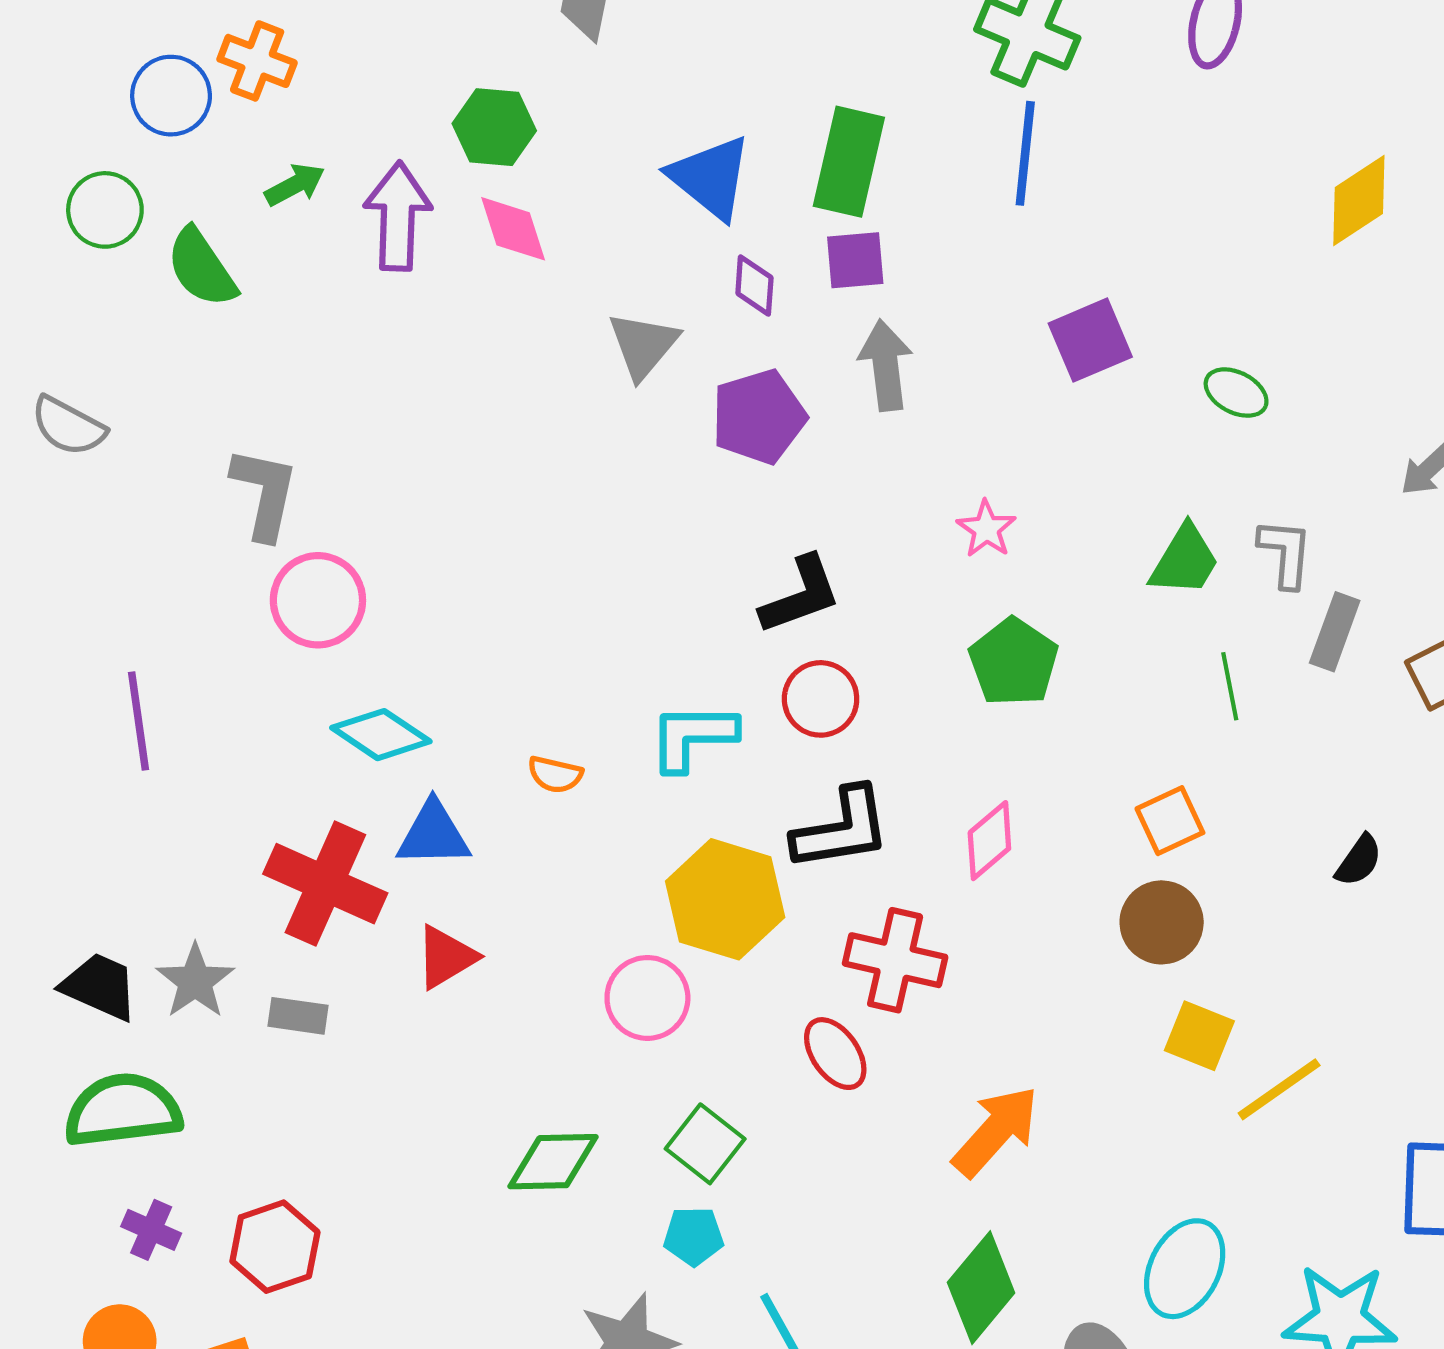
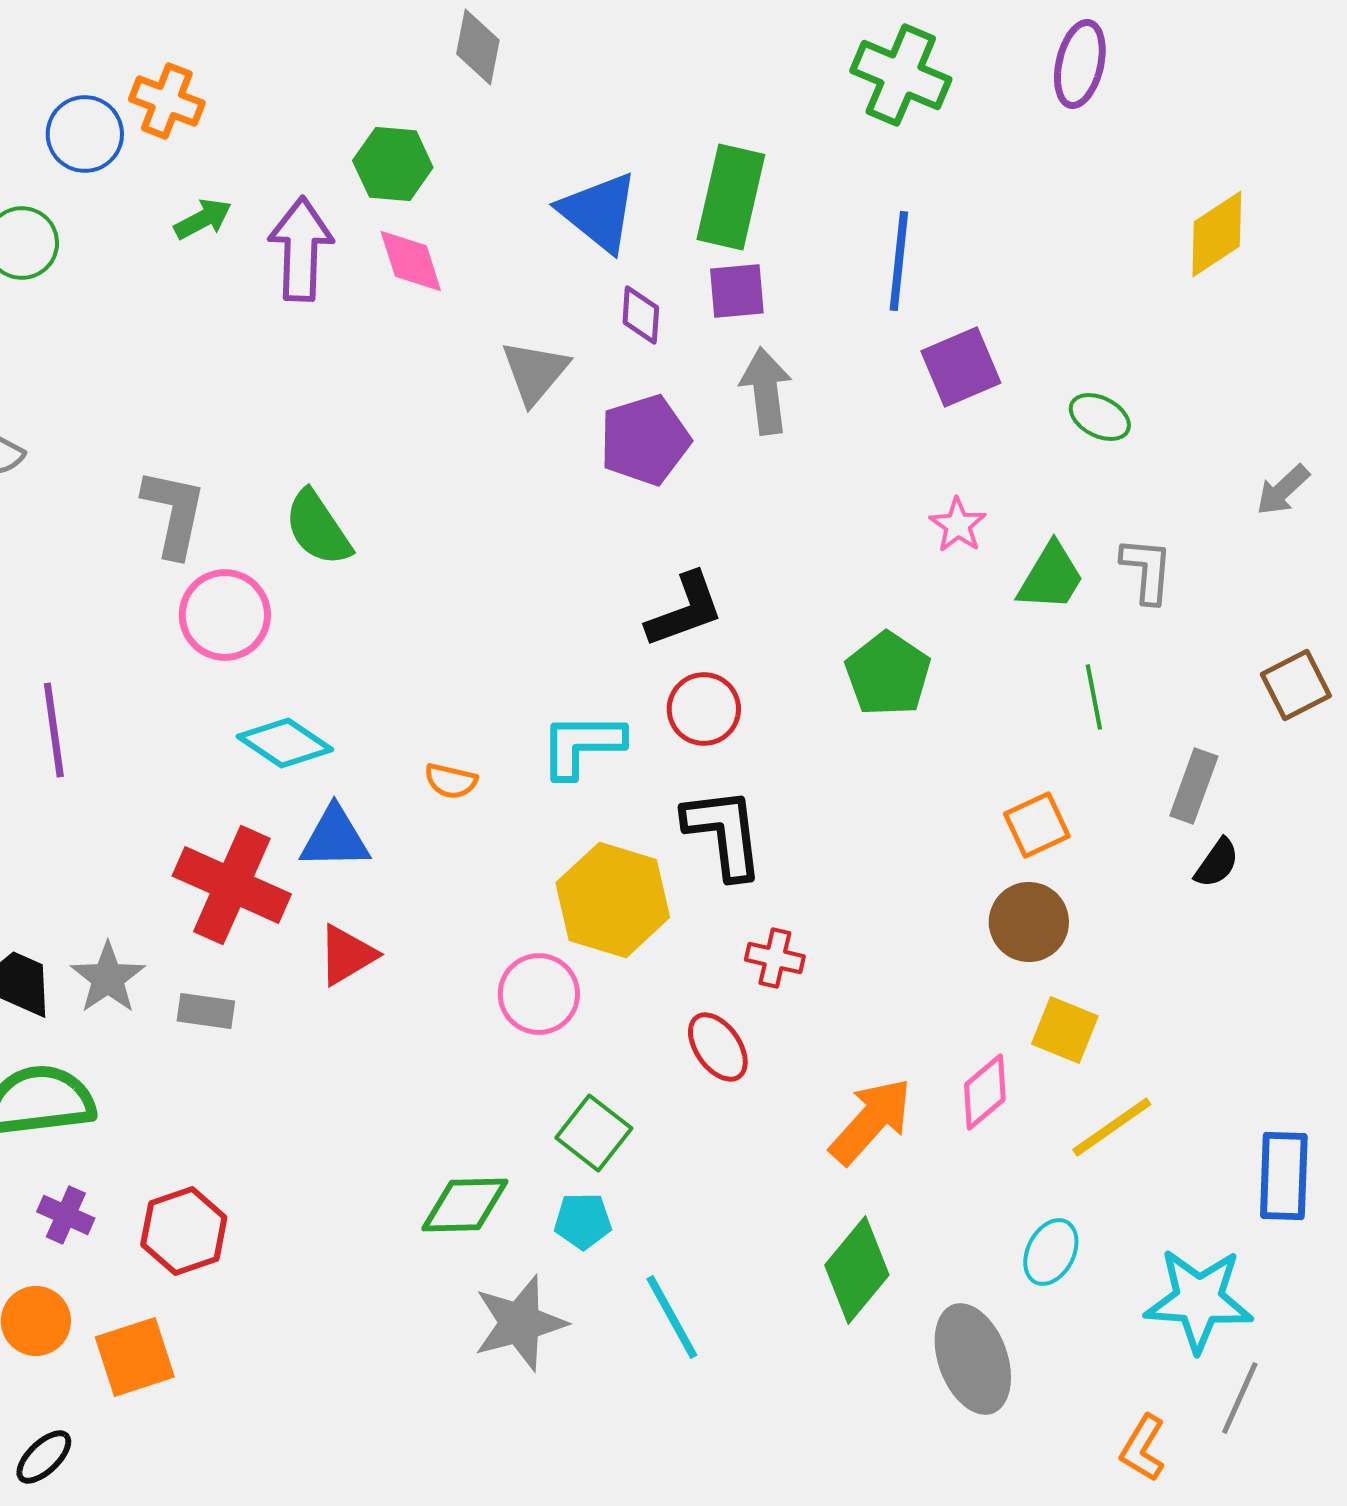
blue line: (1025, 153) -> (899, 261), moved
green semicircle: (201, 268) -> (318, 528), moved
pink star: (986, 529) -> (958, 525), moved
gray rectangle: (1335, 632) -> (1194, 786), moved
black L-shape: (842, 829) -> (724, 833), turned -88
pink diamond: (989, 841) -> (985, 1092), moved
red cross: (895, 960) -> (775, 958), size x0.6
yellow line: (1279, 1089) -> (1112, 1127), moved
green diamond: (553, 1162) -> (465, 1205), moved
cyan ellipse: (1185, 1269) -> (1051, 1252), size x0.7

